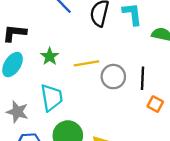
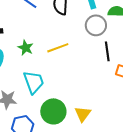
gray circle: (113, 77) -> (96, 25), moved

